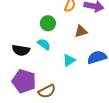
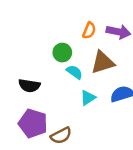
brown triangle: (81, 31) -> (103, 62), size x1.5
cyan semicircle: (44, 44) -> (74, 72), moved

